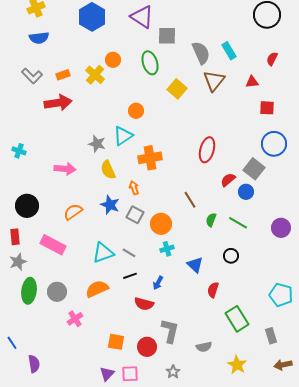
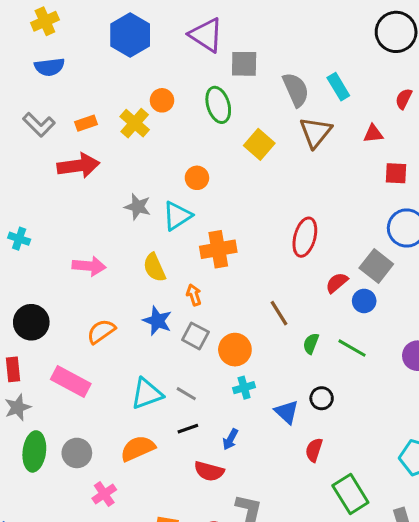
gray star: (97, 144) -> (138, 207), moved
black circle: (231, 256) -> (322, 398), moved

